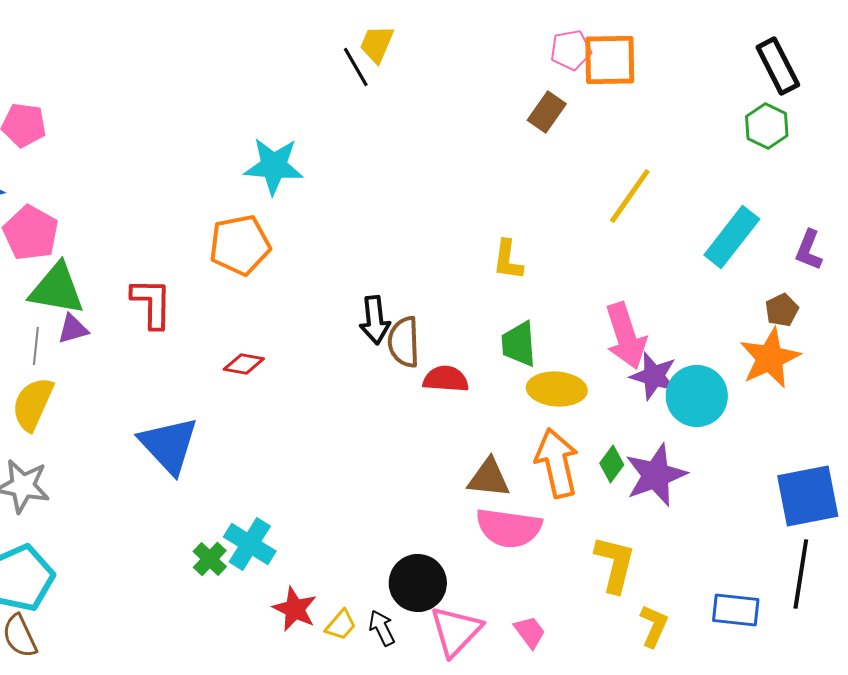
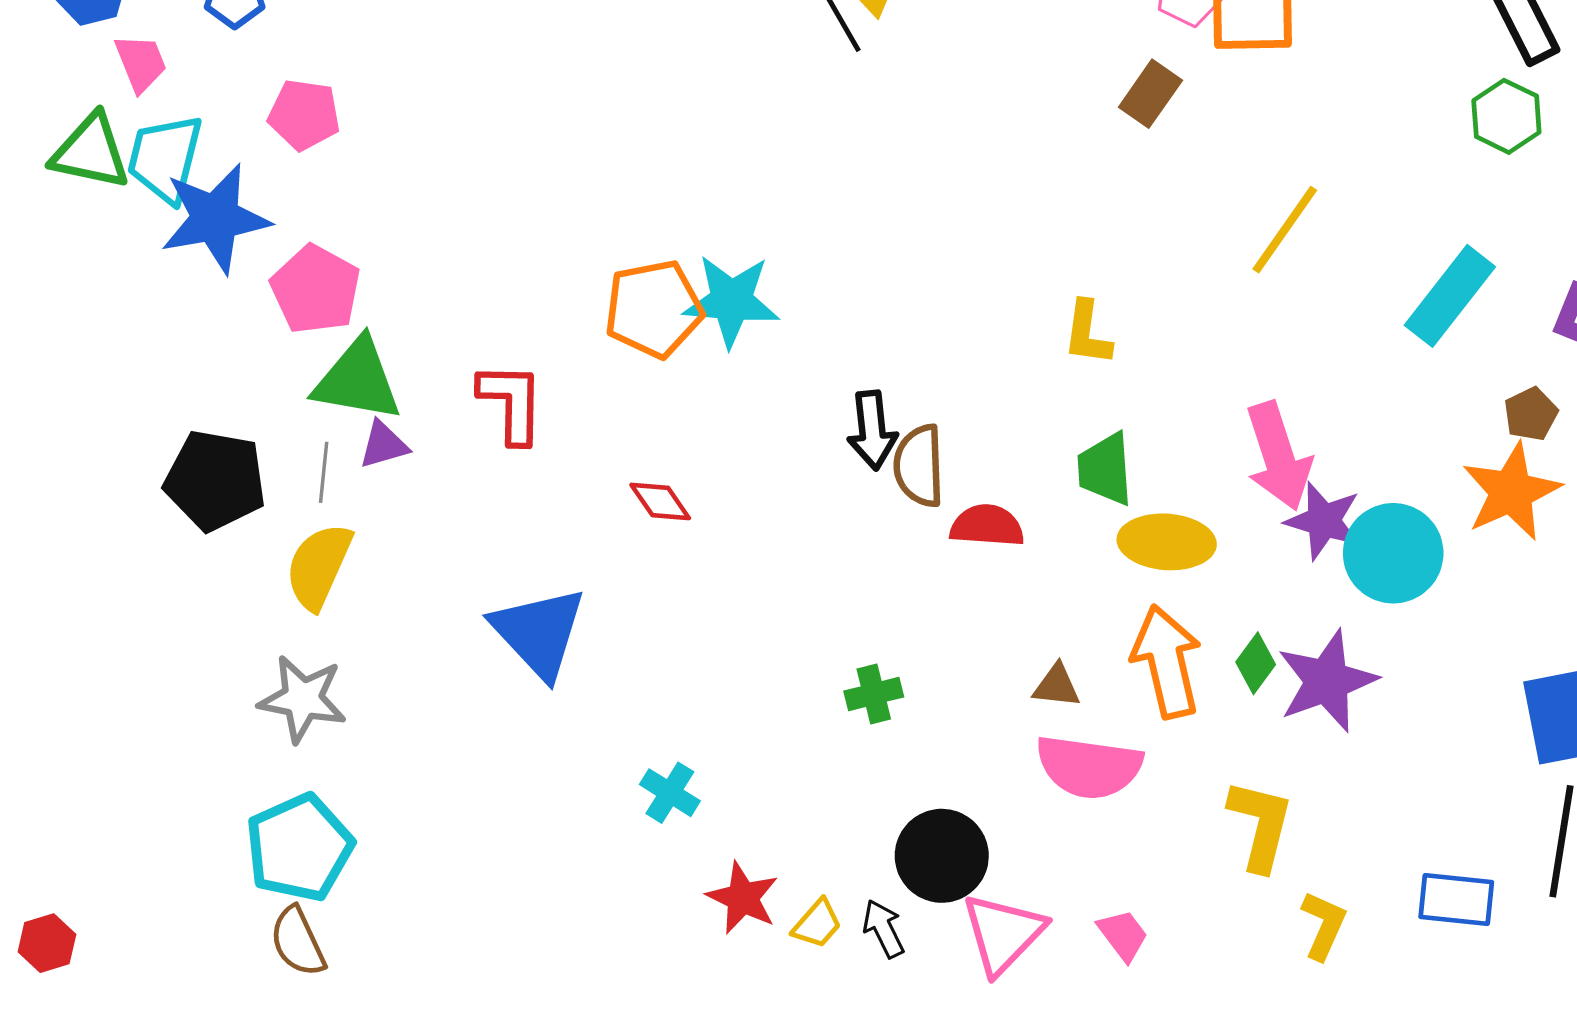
cyan star: (274, 166) -> (731, 301), moved
red diamond: (244, 364) -> (660, 501), turned 45
brown triangle: (489, 478) -> (1057, 686), size x0.7
cyan cross: (250, 544) -> (670, 793), size x0.7
green cross: (210, 559) -> (874, 694), moved, turned 32

